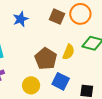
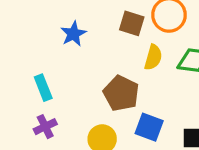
yellow semicircle: (69, 52) -> (153, 57), moved

